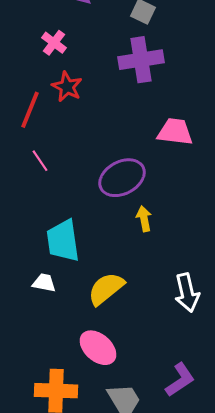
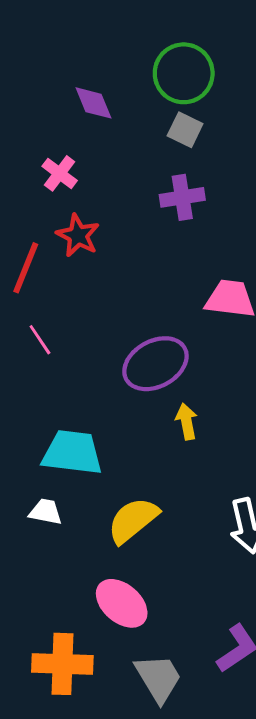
purple cross: (141, 60) -> (182, 197), size x0.7
cyan trapezoid: (63, 241) -> (72, 453), turned 105

